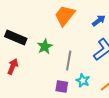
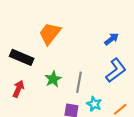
orange trapezoid: (65, 16) -> (50, 34), moved
green star: (45, 46) -> (53, 79), moved

